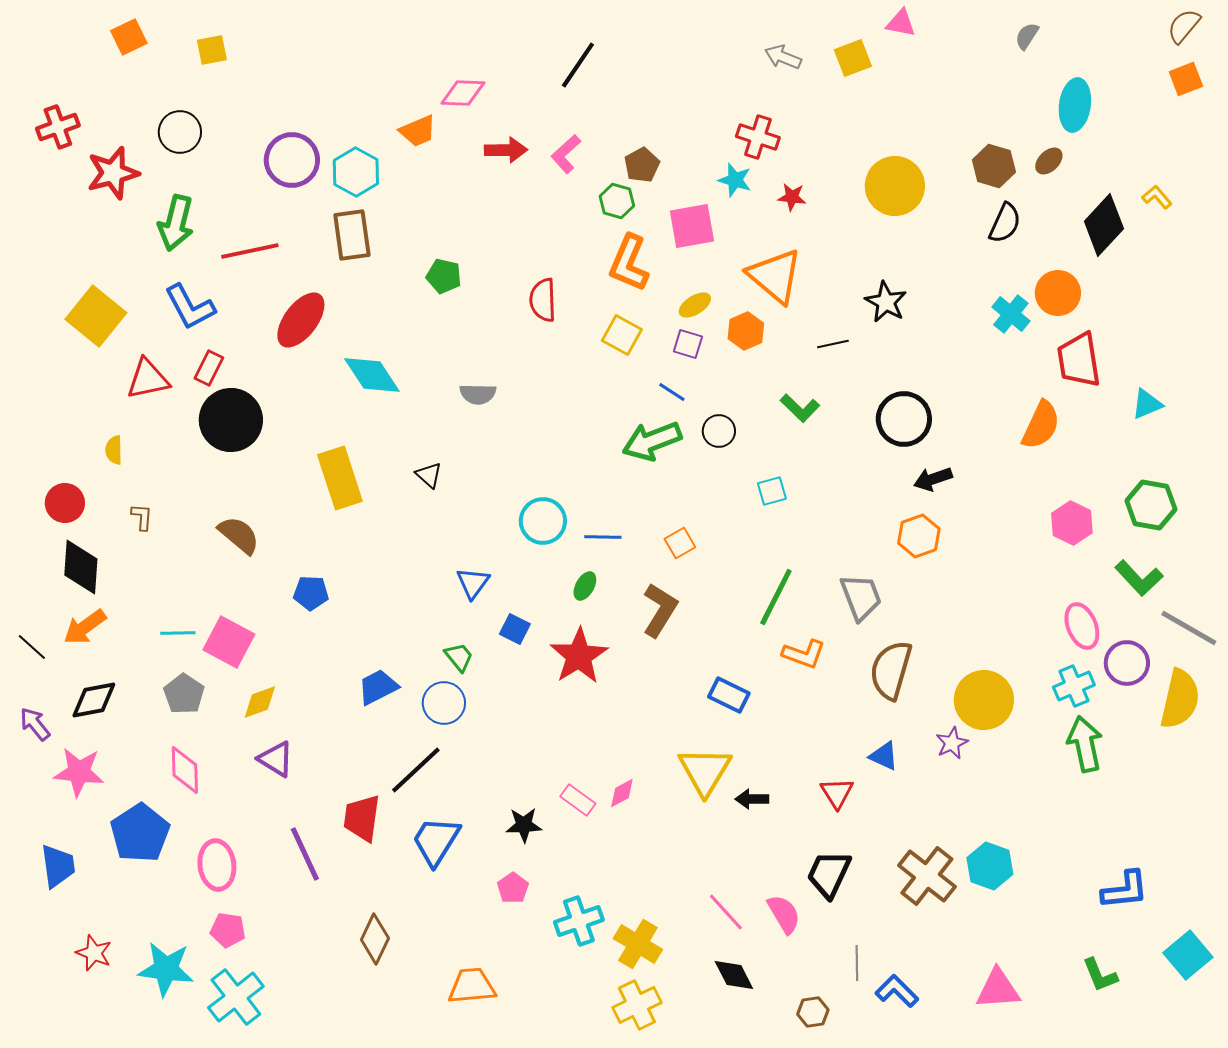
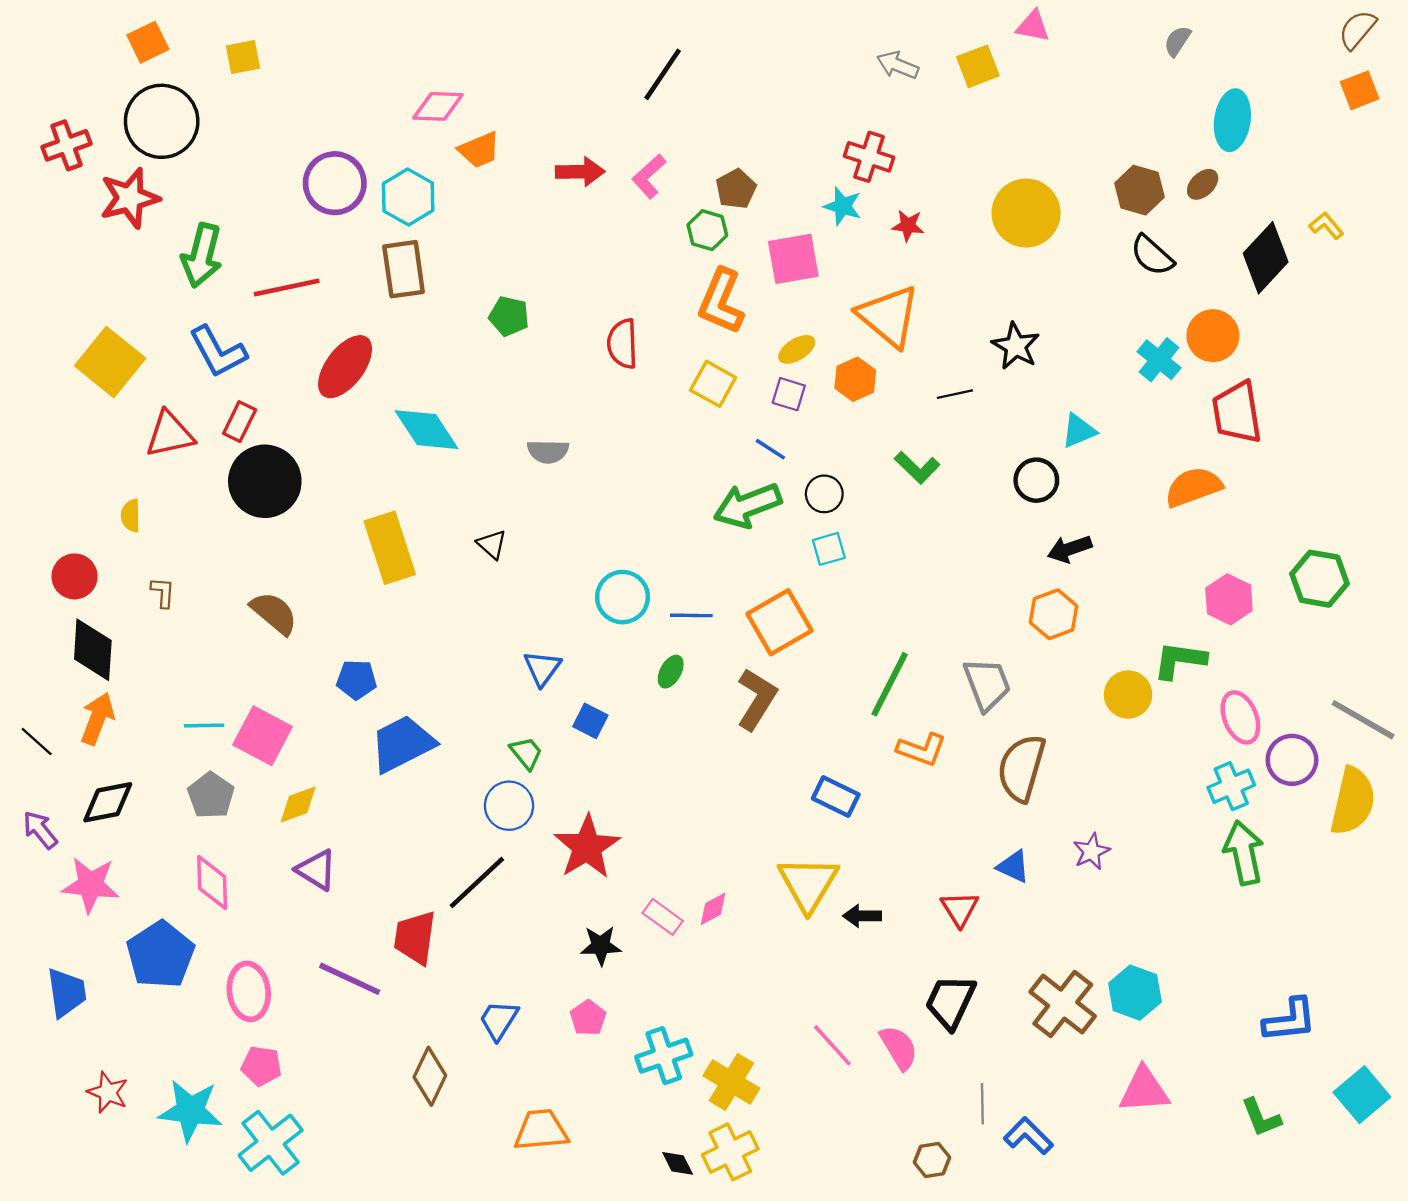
pink diamond: (463, 93) -> (438, 106), moved
black circle: (180, 132) -> (162, 121), moved, size x1.5
black semicircle: (1005, 223) -> (1152, 255), turned 108
cyan triangle: (1147, 404) -> (1079, 431), moved
black circle: (904, 419) -> (1036, 480), size x0.7
orange semicircle: (1041, 425) -> (1193, 487), turned -135
cyan square: (772, 491) -> (829, 549), moved
orange square: (680, 543) -> (780, 622), size x1.8
green L-shape: (1139, 578) -> (1180, 660), moved, turned 141
orange arrow: (85, 627) -> (97, 719), turned 147
red star: (579, 656) -> (587, 847), moved
blue trapezoid: (378, 687) -> (402, 744), moved, size x1.4
yellow circle: (984, 700) -> (1128, 695), moved, size x0.7
blue trapezoid: (436, 841) -> (499, 1020), moved, size x0.7
purple line: (305, 854) -> (350, 979), turned -40
black diamond: (734, 975) -> (678, 1163), moved, size x0.7
pink triangle: (998, 989) -> (1144, 1090), moved

